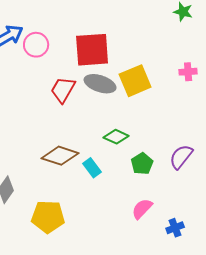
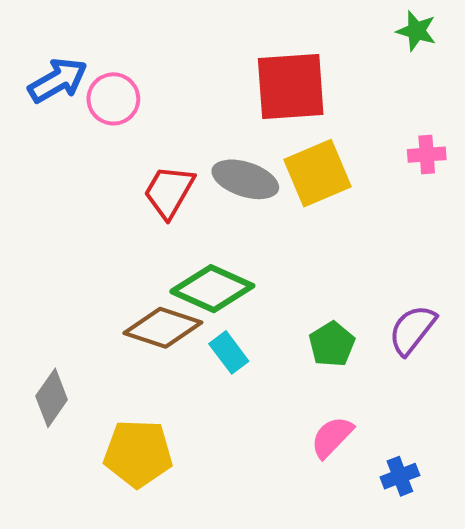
red square: (92, 50) -> (291, 87), moved
green diamond: (116, 137) -> (212, 289), moved, size x1.5

